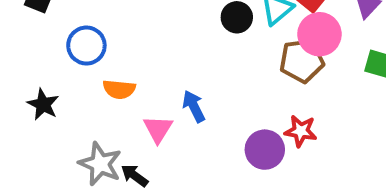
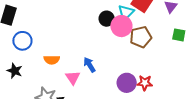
pink circle: (319, 34) -> (121, 26), moved
blue circle: (86, 46) -> (22, 41), moved
red star: (301, 131) -> (145, 83), moved

